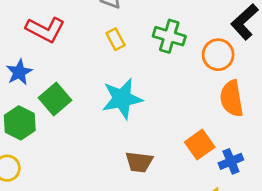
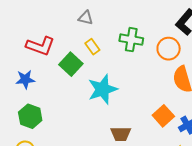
blue star: (19, 72) -> (25, 79), turned 30
green square: (55, 99) -> (71, 64), moved

